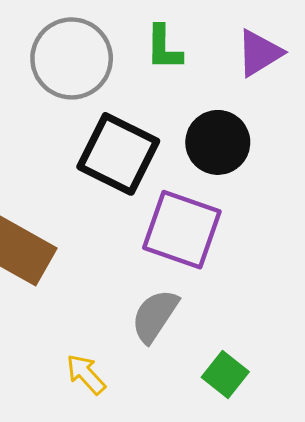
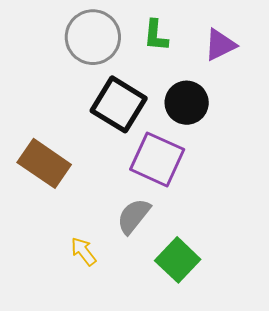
green square: (225, 374) -> (178, 260), size x1.4

